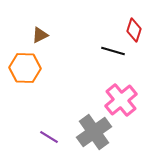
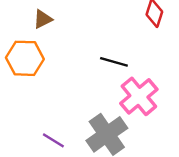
black line: (113, 51) -> (114, 62), moved

